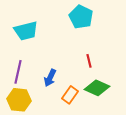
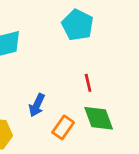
green diamond: (97, 88) -> (99, 118), turned 45

